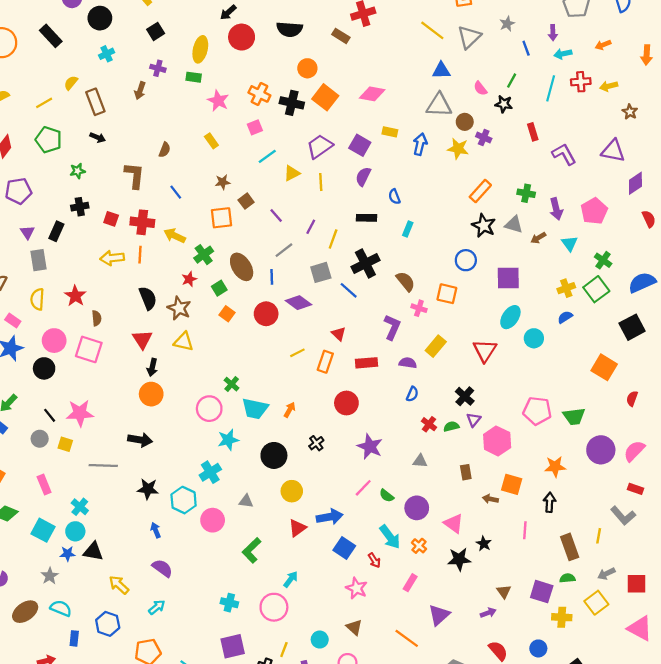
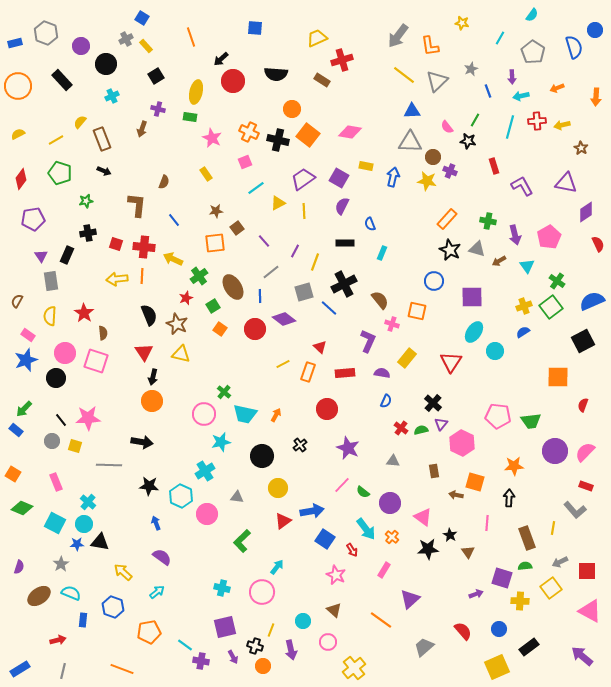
orange square: (604, 367) -> (558, 377), turned -30
brown triangle: (504, 592) -> (468, 552), moved
purple arrow: (488, 613) -> (476, 594), moved

